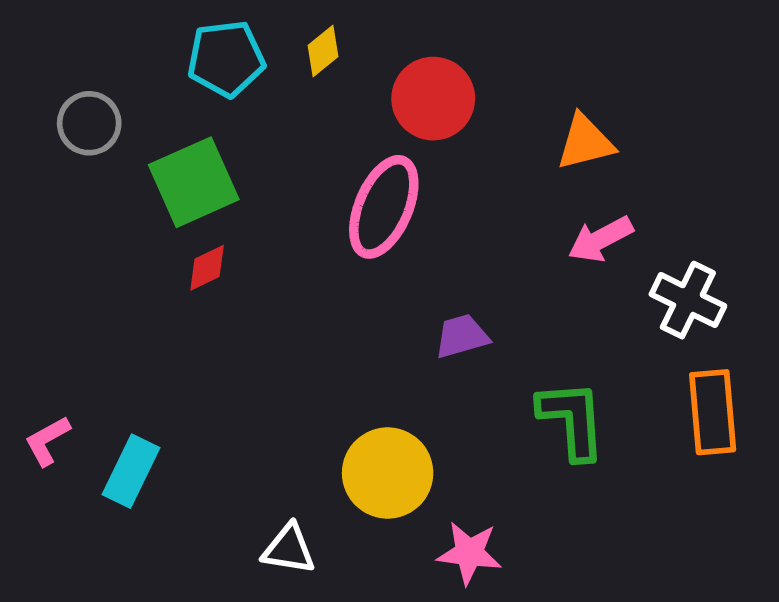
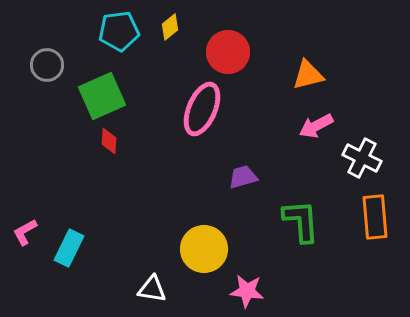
red diamond: (207, 268) -> (109, 141), turned -60

